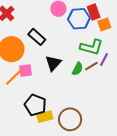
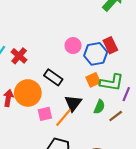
orange square: (104, 24) -> (93, 80), moved
brown line: (91, 66) -> (116, 116), moved
orange line: (14, 77) -> (64, 117), moved

